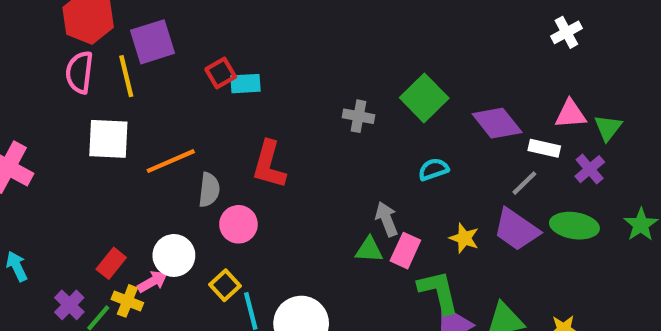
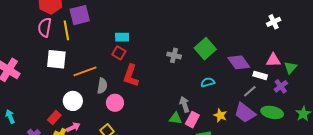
red square: (221, 73) -> (119, 53), moved, turned -32
white circle: (174, 255) -> (73, 101), moved

